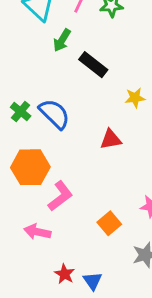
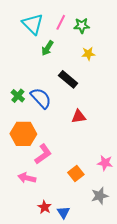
black rectangle: (93, 65) -> (68, 79), moved
yellow star: (135, 98) -> (88, 54), moved

